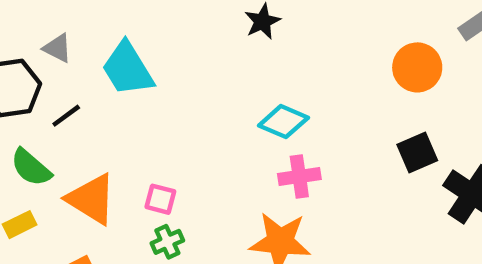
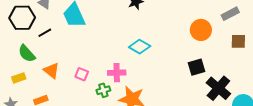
pink cross: (299, 176) -> (117, 73), moved
orange triangle: (91, 199) -> (52, 71), size x0.7
green cross: (167, 242) -> (103, 90), moved

